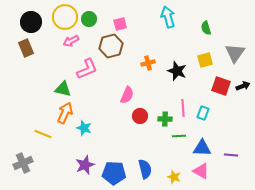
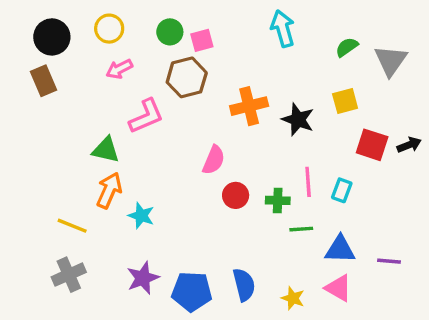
yellow circle: (65, 17) -> (109, 29), size x0.7
green circle: (89, 19) -> (170, 32), moved
green semicircle: (206, 28) -> (347, 47), turned 72
gray triangle: (235, 53) -> (391, 61), moved
orange cross: (148, 63) -> (249, 106), size x1.5
gray cross: (23, 163) -> (69, 275), moved

